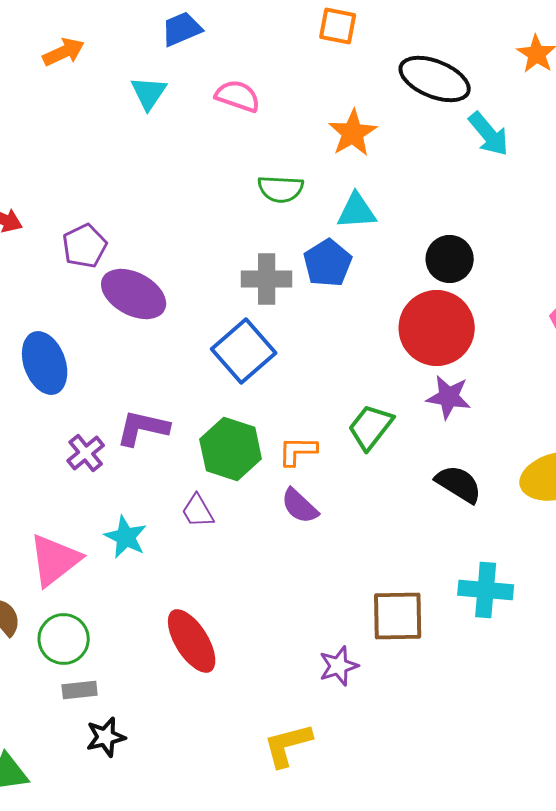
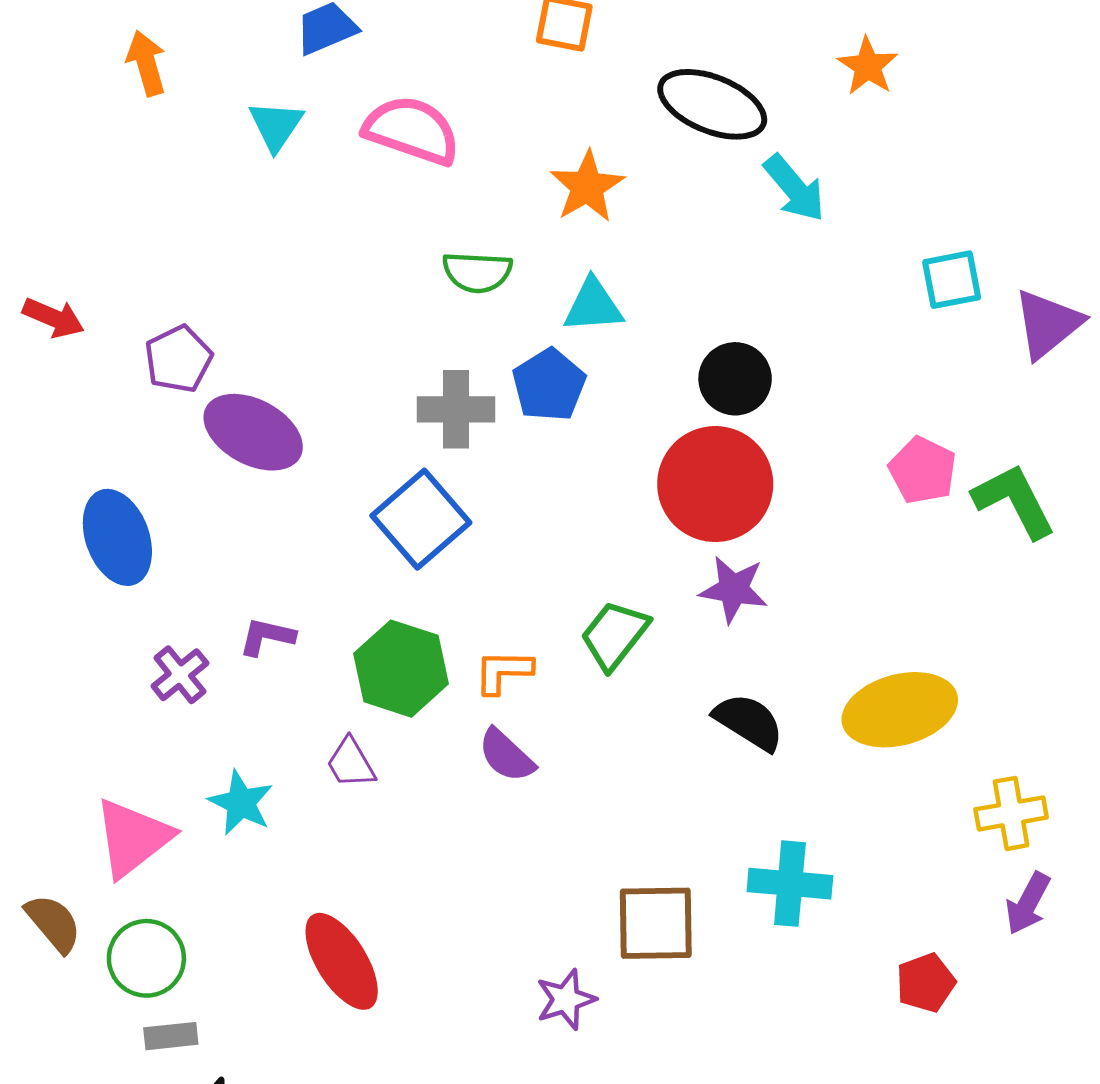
orange arrow: (64, 52) -> (146, 63), turned -81
pink semicircle: (238, 96) -> (412, 130), size x1.4
purple L-shape: (143, 428) -> (267, 637), size x0.7

